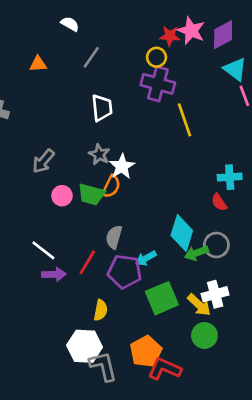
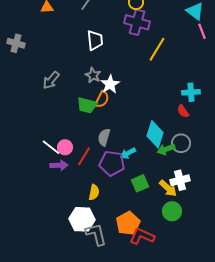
yellow line: (184, 120) -> (157, 49), turned 50
pink circle: (62, 196) -> (65, 147), moved
green square: (162, 298) -> (140, 183), size x0.7

